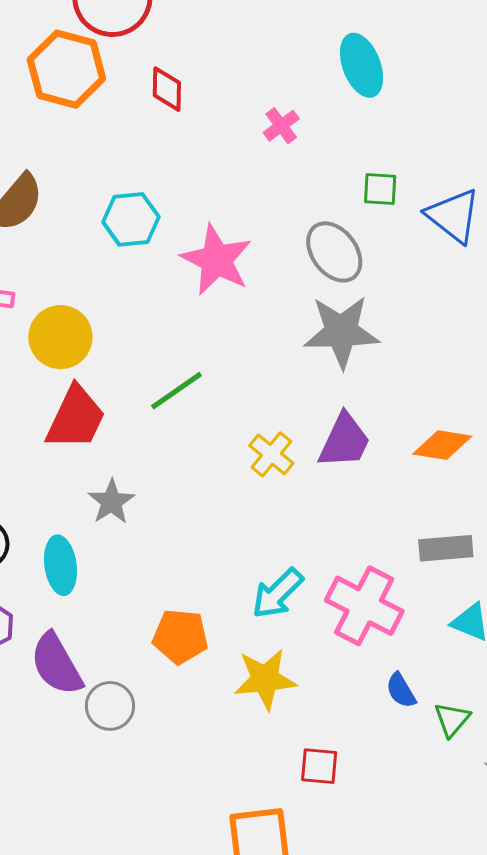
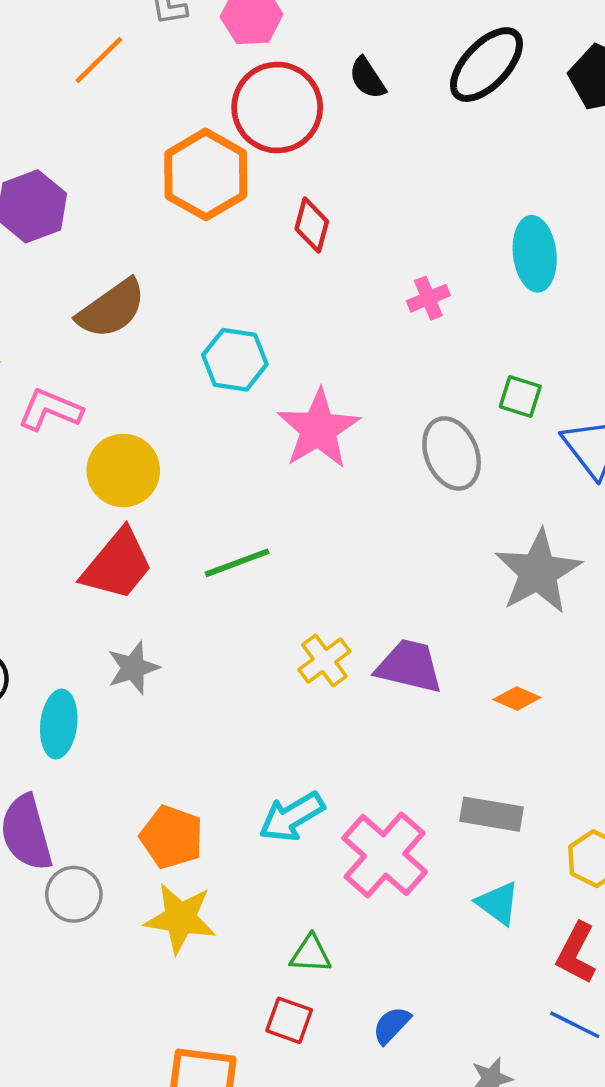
gray star: (341, 332) -> (538, 572), moved, turned 30
purple trapezoid: (344, 441) -> (409, 666), turned -116
orange diamond: (442, 445) -> (517, 699), size x0.7
yellow star: (265, 679) -> (180, 918), moved
blue semicircle: (401, 690) -> (392, 1025), moved, turned 60
green triangle: (452, 719) -> (311, 954), moved, turned 39

